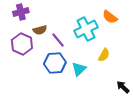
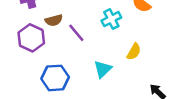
cyan cross: (86, 29) -> (111, 19), size x0.7
blue hexagon: (55, 63) -> (55, 78), moved

